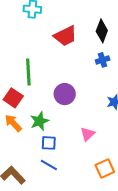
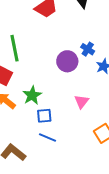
blue cross: (103, 60) -> (88, 49), moved, turned -32
purple circle: (65, 94) -> (67, 61), moved

